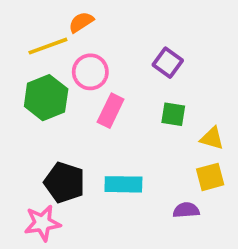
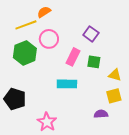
pink rectangle: (111, 111) -> (73, 57), moved
black pentagon: (65, 182) -> (15, 99), moved
cyan rectangle: (123, 184) -> (67, 84), moved
pink star: (42, 223) -> (47, 122), moved, turned -30

